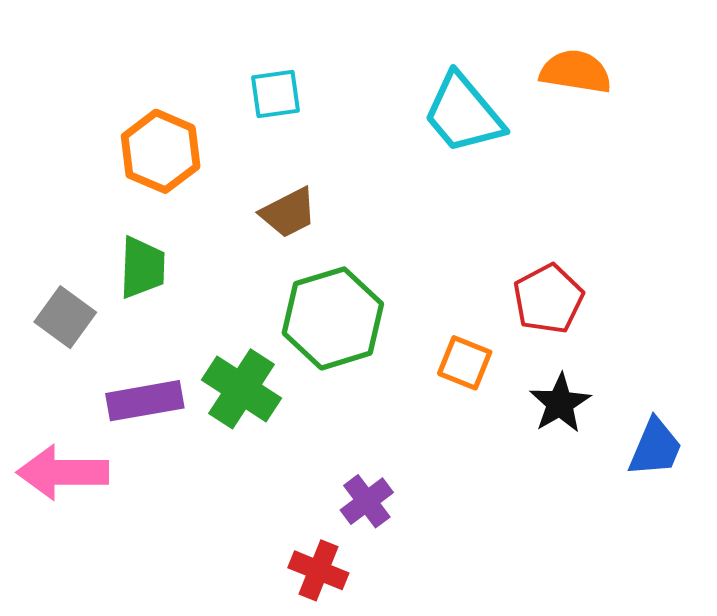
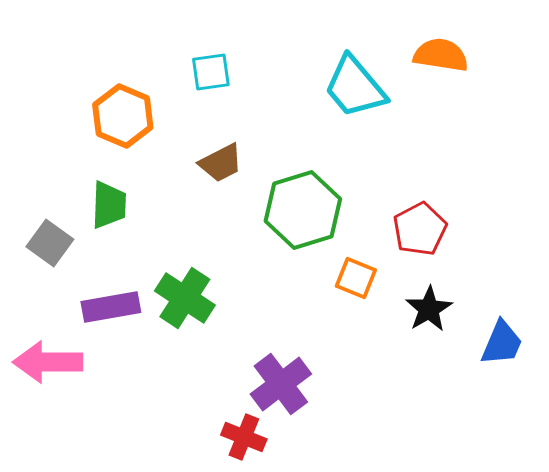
green hexagon: (333, 318) -> (303, 210), moved
purple cross: (367, 501) -> (281, 384), size x1.5

